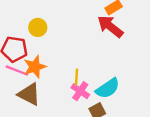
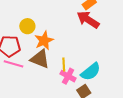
orange star: (35, 67) -> (44, 40), moved
brown triangle: (29, 94) -> (40, 59), moved

